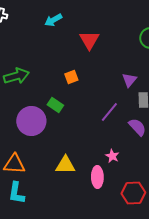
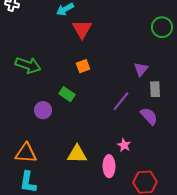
red triangle: (89, 40) -> (82, 29), moved
green arrow: (16, 76) -> (28, 65), turned 35
purple circle: (31, 121) -> (43, 110), size x0.6

